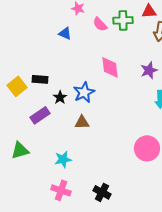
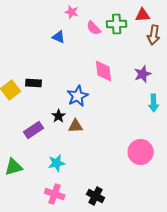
black star: (60, 97) -> (59, 116), moved
purple rectangle: (40, 115) -> (34, 130), moved
green triangle: (20, 150) -> (14, 167), moved

